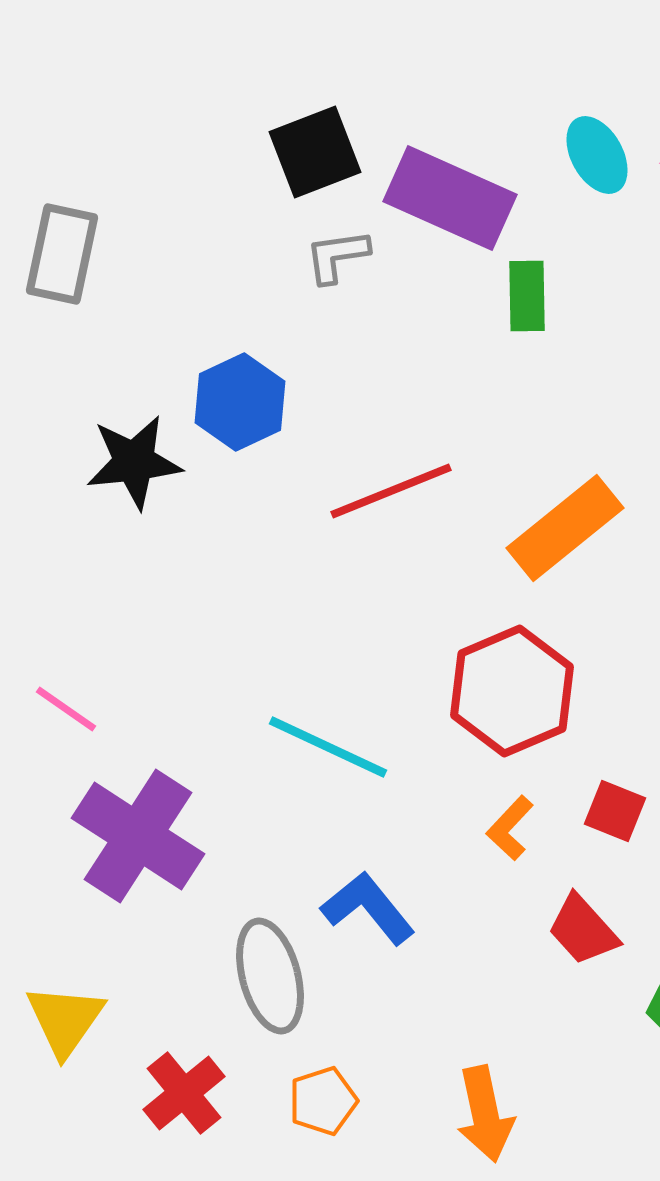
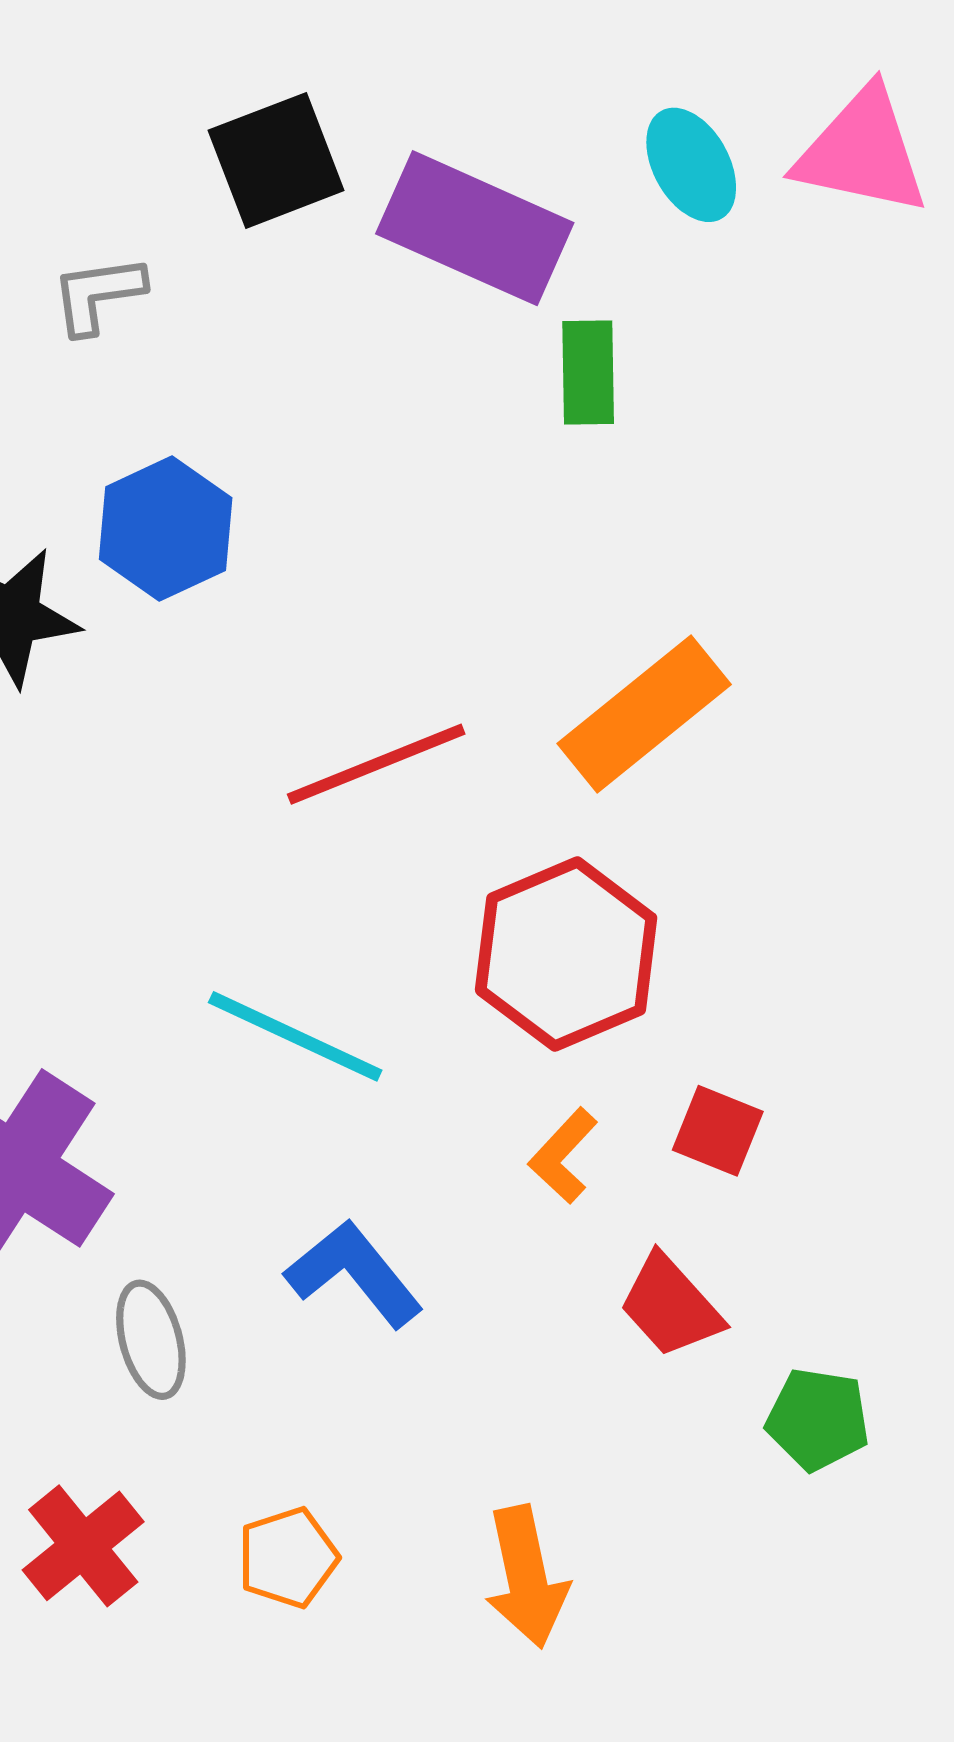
gray L-shape: (337, 256) -> (98, 294), moved
red line: (391, 491) -> (376, 764), moved
gray ellipse: (270, 976) -> (151, 1340), moved, size x0.7

